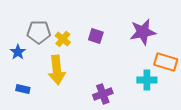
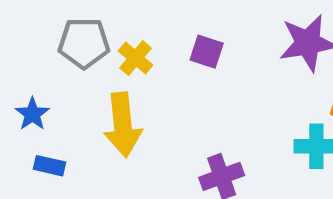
blue star: (18, 52) -> (32, 114), moved

